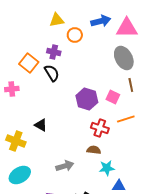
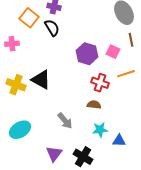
black triangle: (41, 125) -> (41, 80), size x1.5
yellow cross: (16, 141) -> (16, 85), moved
gray arrow: (65, 166) -> (65, 121), turned 66
cyan star: (107, 168) -> (100, 130), moved

